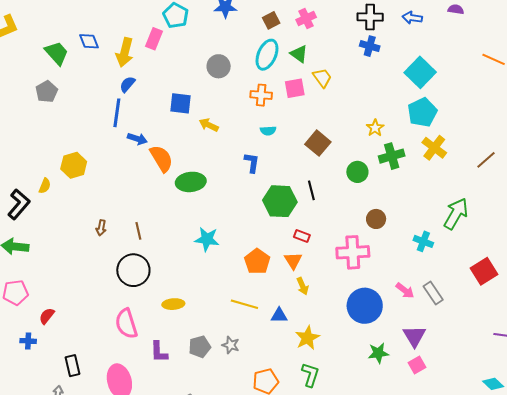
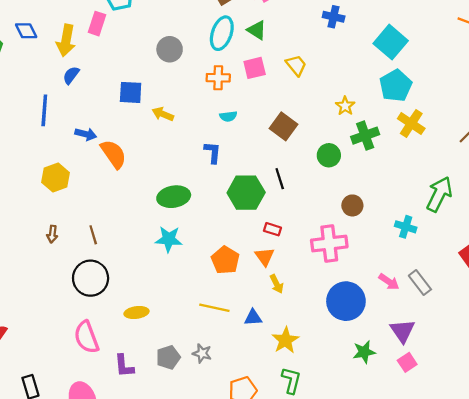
yellow trapezoid: (322, 78) -> (296, 65), moved
blue line: (117, 113) -> (44, 110), moved
yellow hexagon: (74, 165) -> (56, 177), moved
green ellipse: (191, 182) -> (174, 197), moved

